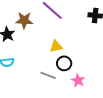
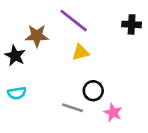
yellow triangle: (56, 46) -> (81, 52), moved

